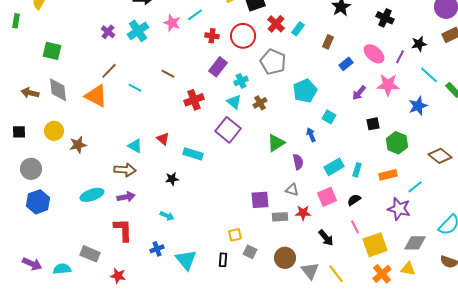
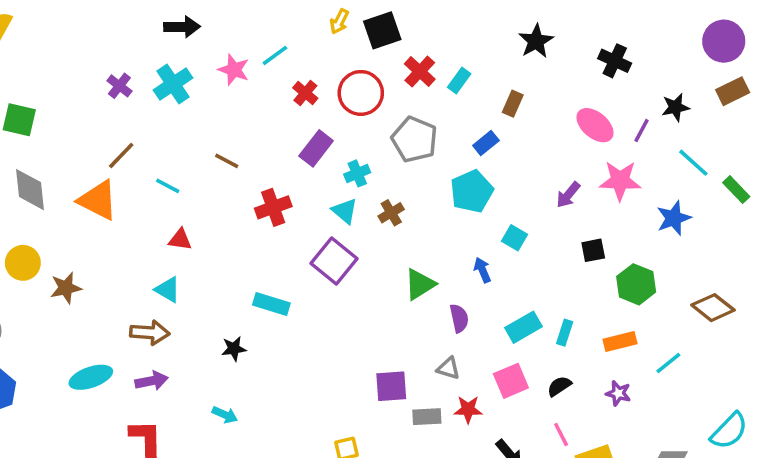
red cross: (212, 36) -> (305, 93), turned 32
blue rectangle: (346, 64) -> (486, 143), moved
red triangle: (163, 139) -> (180, 240), moved, turned -32
purple star: (399, 209) -> (618, 393), moved, size x0.6

